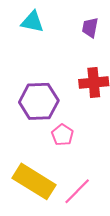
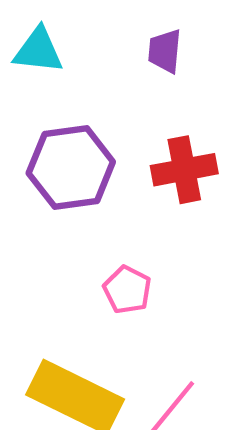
purple hexagon: (39, 101) -> (71, 167), moved

